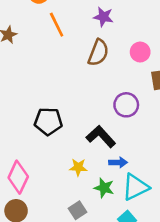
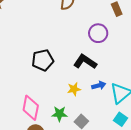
blue arrow: (118, 162) -> (99, 85), moved
green star: (104, 188) -> (60, 114), moved

